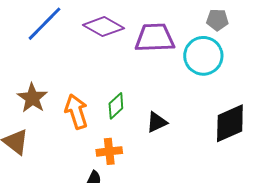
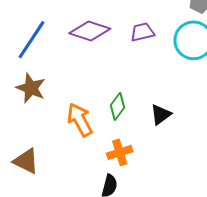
purple trapezoid: (155, 38) -> (142, 32), size x0.6
brown star: (32, 98) -> (31, 88), moved

